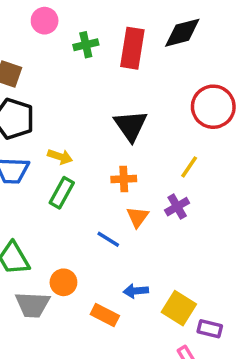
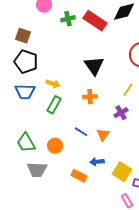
red rectangle: (132, 48) -> (95, 21), turned -65
orange triangle: (138, 217) -> (103, 135), moved
orange circle: (63, 282) -> (55, 146), moved

